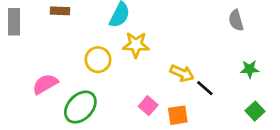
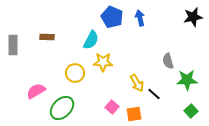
gray semicircle: (236, 20) -> (168, 61), moved
green star: (250, 69) -> (187, 80), size x1.5
yellow arrow: (182, 73) -> (137, 83), turned 36

